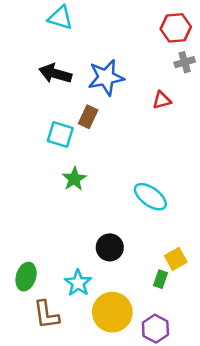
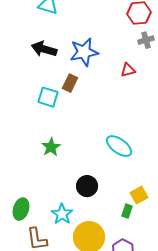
green star: (74, 179) -> (51, 147), moved

